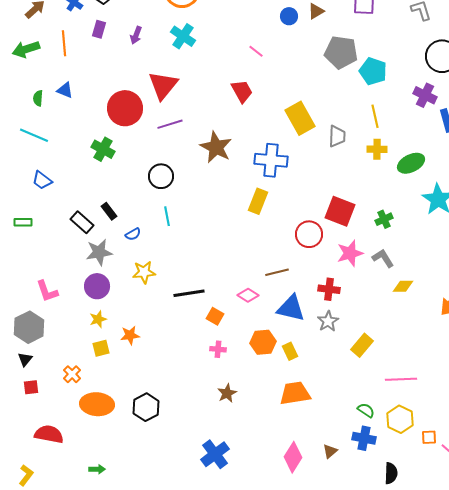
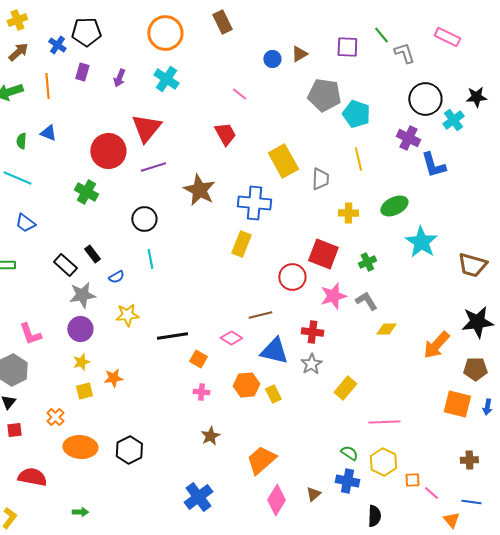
yellow cross: (377, 149) -> (348, 213), moved
orange trapezoid: (295, 393) -> (261, 460), moved, turned -32

